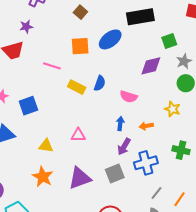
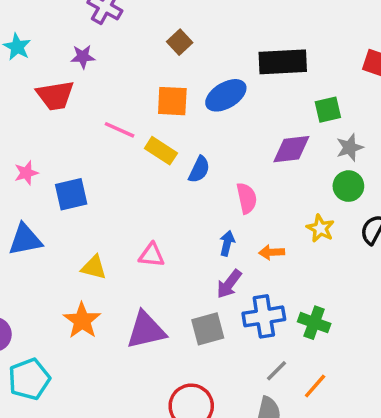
yellow rectangle: (77, 87) -> (161, 151), moved
pink semicircle: (129, 97) -> (247, 198), turned -126
green cross: (181, 150) -> (314, 323), moved

